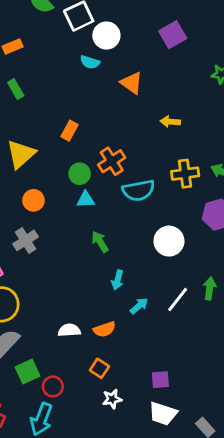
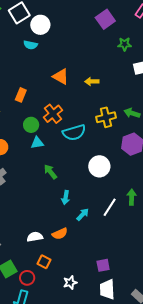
purple square: (173, 35) -> (105, 19), moved
orange triangle: (132, 83) -> (61, 77), moved
orange square: (99, 368) -> (44, 262), moved
white trapezoid: (163, 414) -> (107, 289), turned 75

